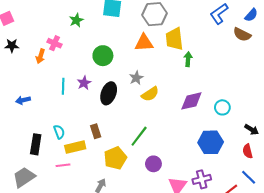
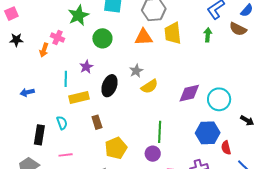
green star: (76, 20) -> (78, 15), size x1.5
green circle: (103, 56) -> (102, 38), moved
green arrow: (188, 59) -> (208, 35), moved
purple star: (84, 83) -> (86, 67), moved
cyan circle: (222, 107) -> (219, 99), size x1.5
green line: (139, 136) -> (160, 132), moved, turned -35
yellow rectangle: (75, 147) -> (79, 97), moved
red semicircle: (248, 151) -> (226, 148), moved

